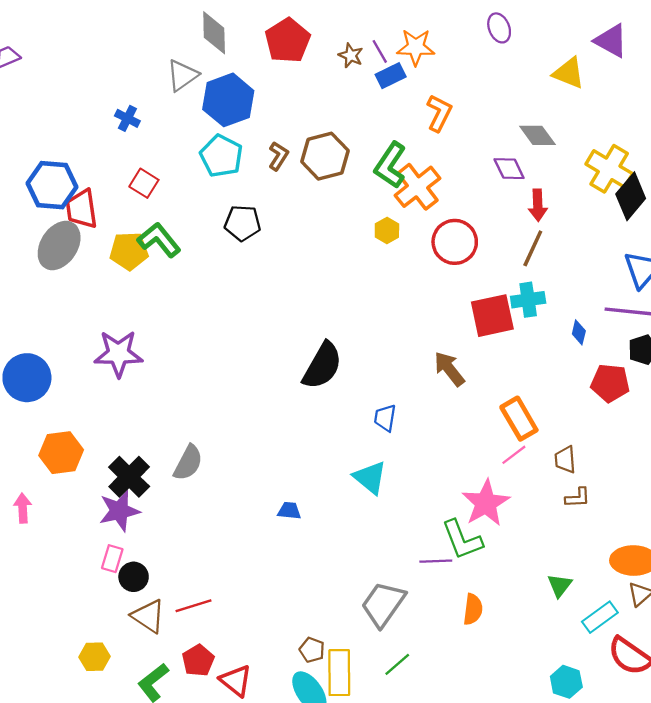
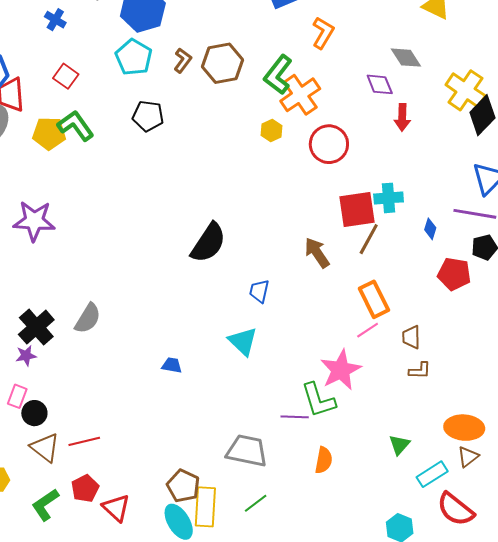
brown line: (533, 248) -> (369, 239), moved
purple star: (119, 511) -> (26, 356), size x0.6
gray trapezoid: (383, 604) -> (247, 451), turned 63
brown pentagon: (312, 650) -> (183, 486), size x1.5

